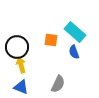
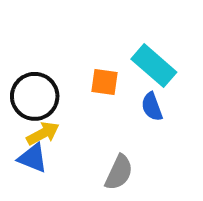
yellow arrow: (21, 65) -> (43, 133), turned 77
blue triangle: (21, 87) -> (33, 158), moved

